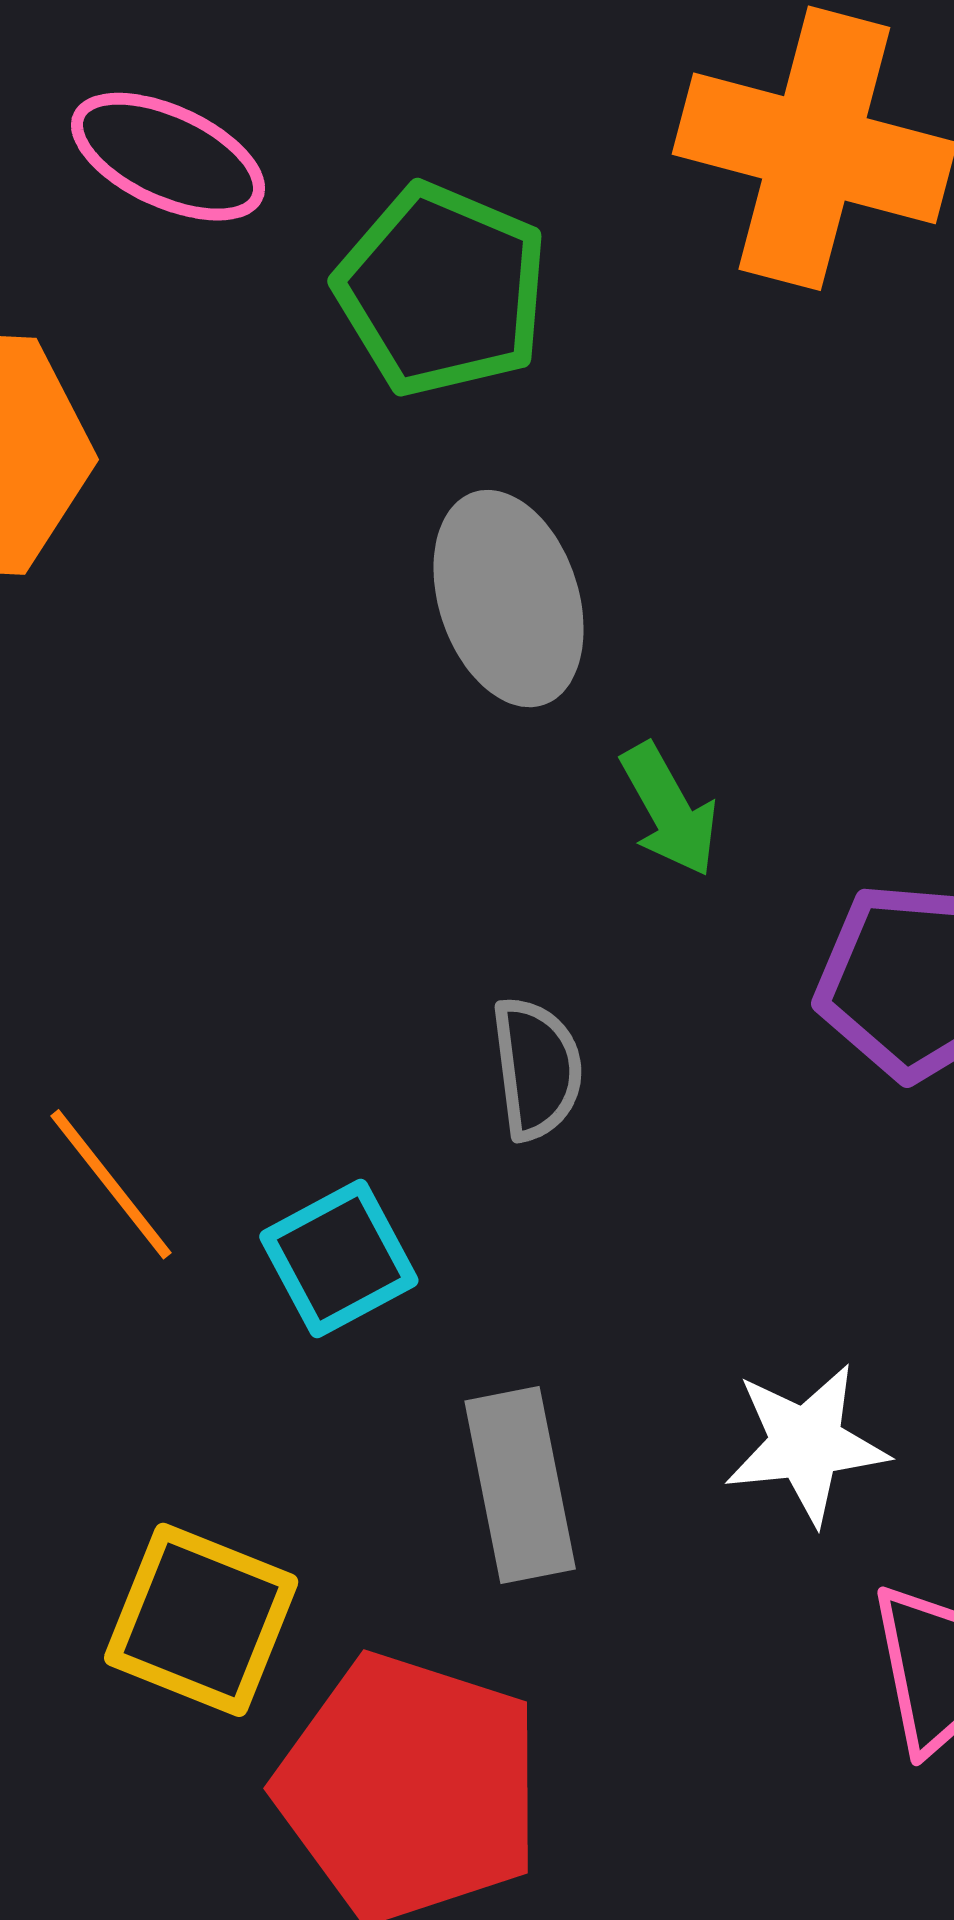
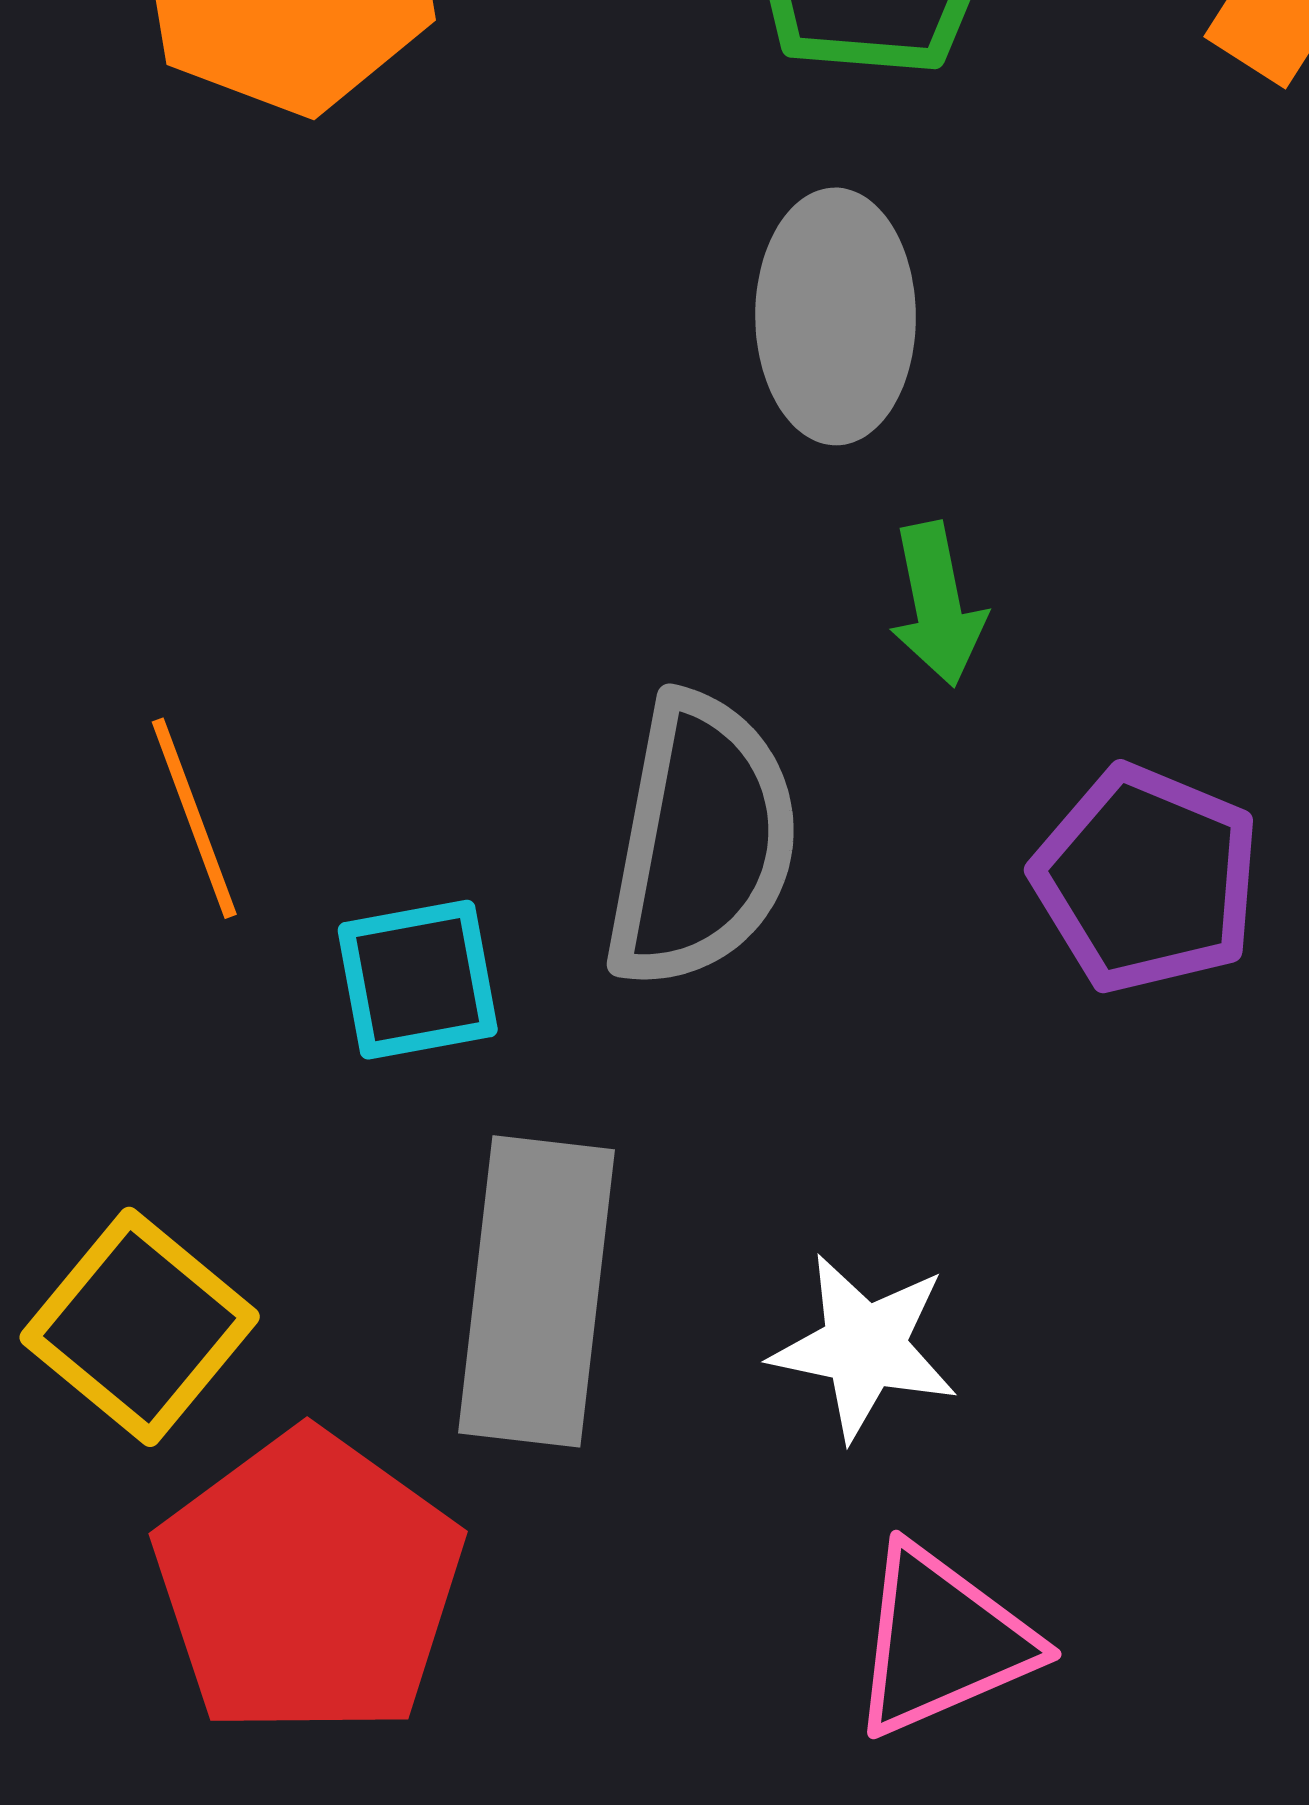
gray semicircle: (537, 1068) -> (701, 841), size x1.8
gray rectangle: (520, 1485) -> (536, 1291), size x1.4

